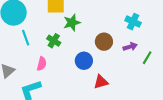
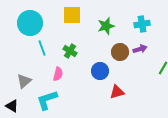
cyan cross: (133, 22) -> (142, 24), moved, turned -35
green star: (72, 23) -> (106, 26), moved
purple arrow: (130, 47) -> (140, 49), moved

